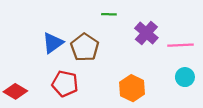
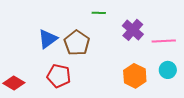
orange hexagon: (132, 88) -> (135, 76), moved

